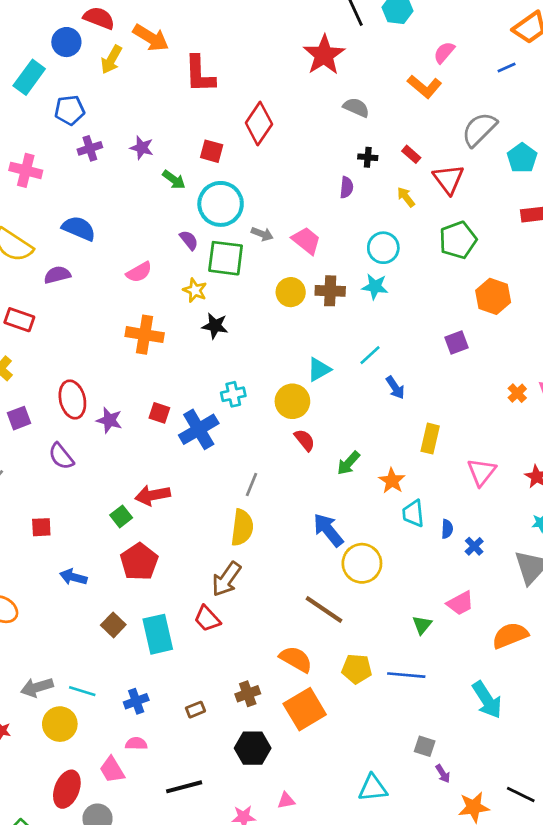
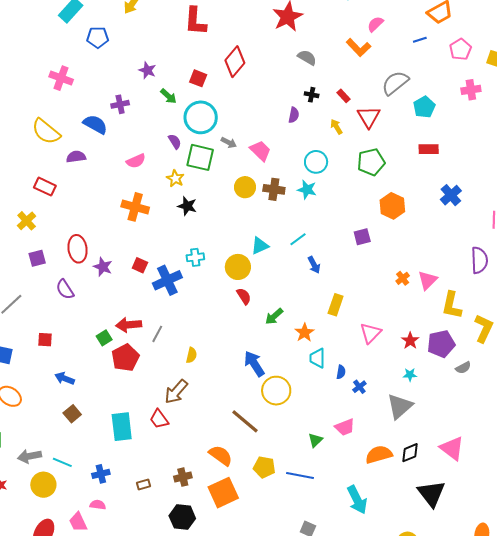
purple cross: (90, 148) -> (120, 104), moved
gray line: (252, 485) -> (157, 334), moved
yellow semicircle: (242, 528) -> (192, 355), size x0.6
red pentagon: (139, 562) -> (125, 358), moved
brown square: (113, 625) -> (72, 414), moved

